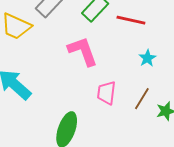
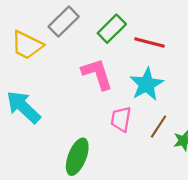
cyan star: (147, 58) -> (147, 84), moved, size x1.8

